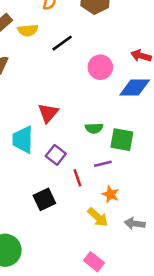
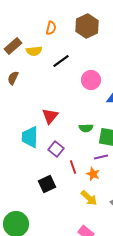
purple line: (103, 164) -> (101, 157), moved
orange star: (110, 194) -> (93, 174), moved

